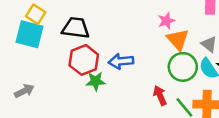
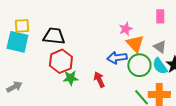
yellow square: (36, 14) -> (22, 26), turned -35
blue arrow: (121, 61) -> (117, 58), moved
red arrow: (160, 95) -> (99, 80), moved

